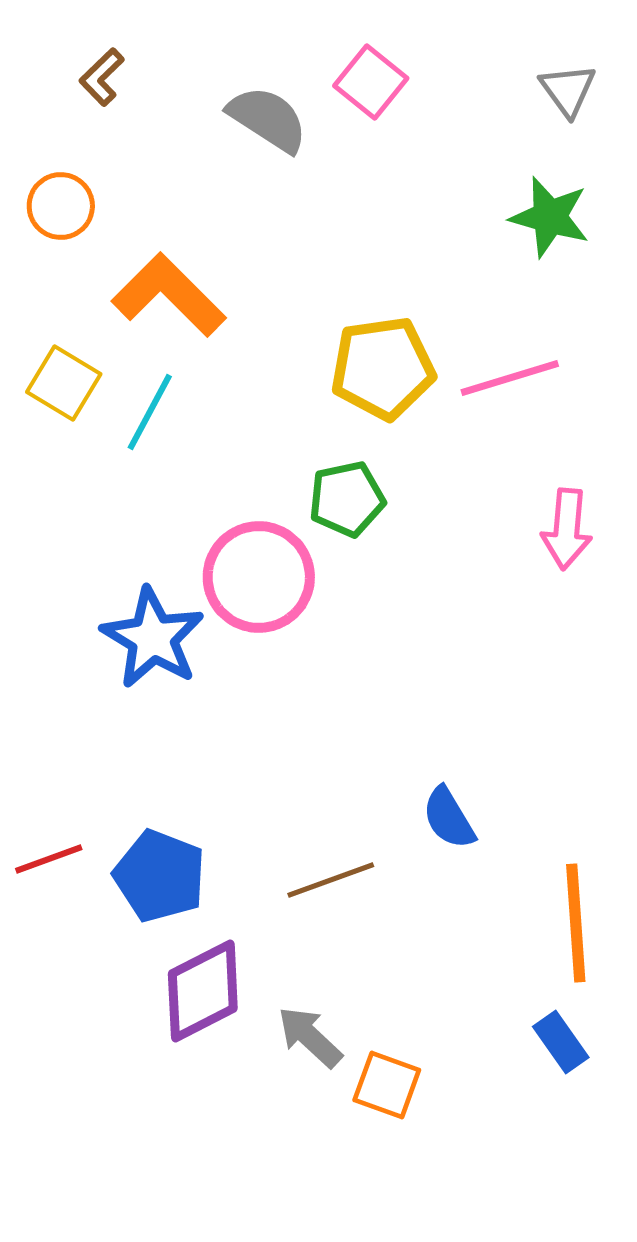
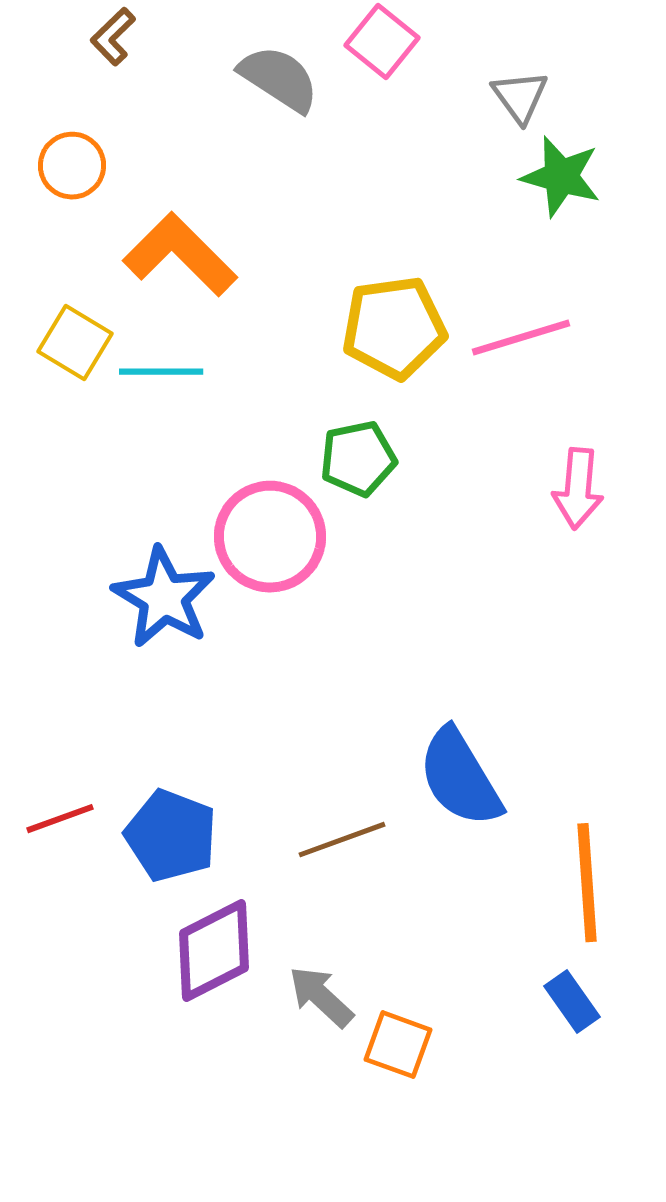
gray triangle: (568, 90) -> (520, 97), moved
cyan line: (150, 412) -> (161, 372), turned 62
blue semicircle: (449, 818) -> (460, 778), size x1.6

